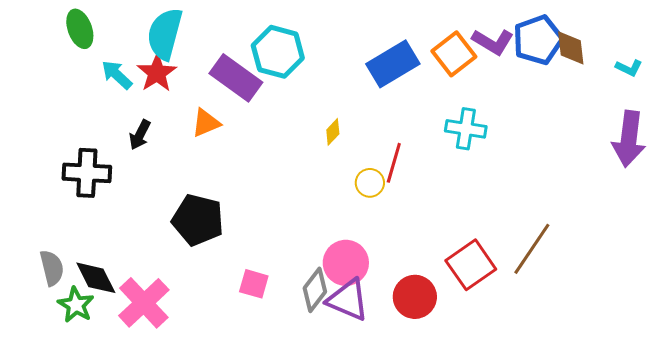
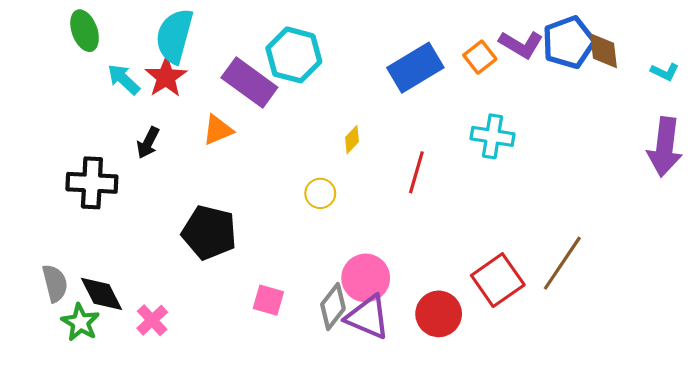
orange square: (454, 54) -> (480, 57), size x0.7
yellow circle: (370, 183) -> (320, 193), moved
pink cross: (144, 303) -> (152, 320), size x0.6

